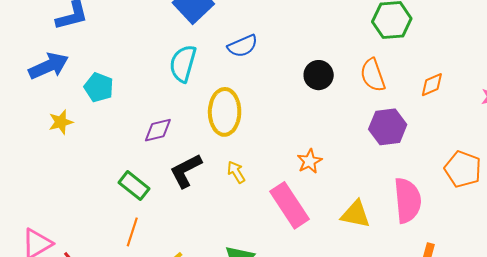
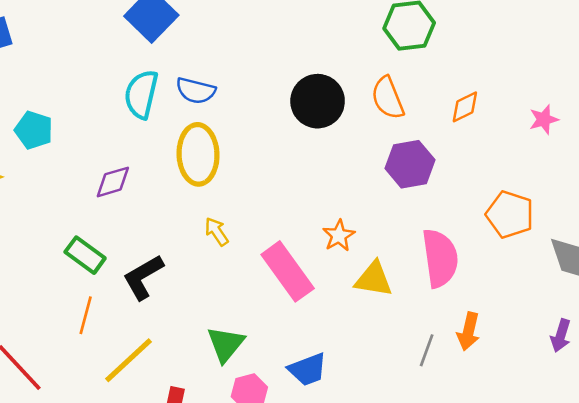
blue semicircle: (243, 46) -> (196, 91), moved, turned 40
black circle: (319, 75) -> (318, 101), size x1.4
orange star: (309, 161) -> (339, 236), moved
black L-shape: (186, 171) -> (143, 277), moved

